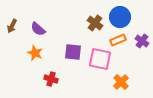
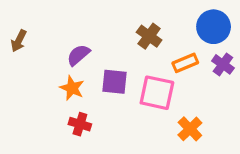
blue circle: (120, 17) -> (214, 27), moved
purple semicircle: (38, 29) -> (78, 55), moved, turned 98
orange star: (35, 53) -> (72, 88), moved

